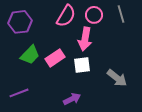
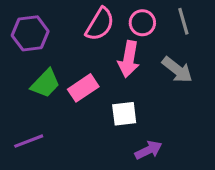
white square: (82, 65) -> (124, 114), moved
gray arrow: (117, 78) -> (177, 70), moved
purple arrow: (72, 99) -> (148, 150), moved

